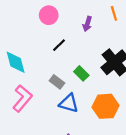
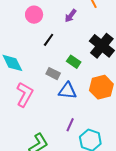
purple arrow: (87, 24) -> (71, 16), turned 32

